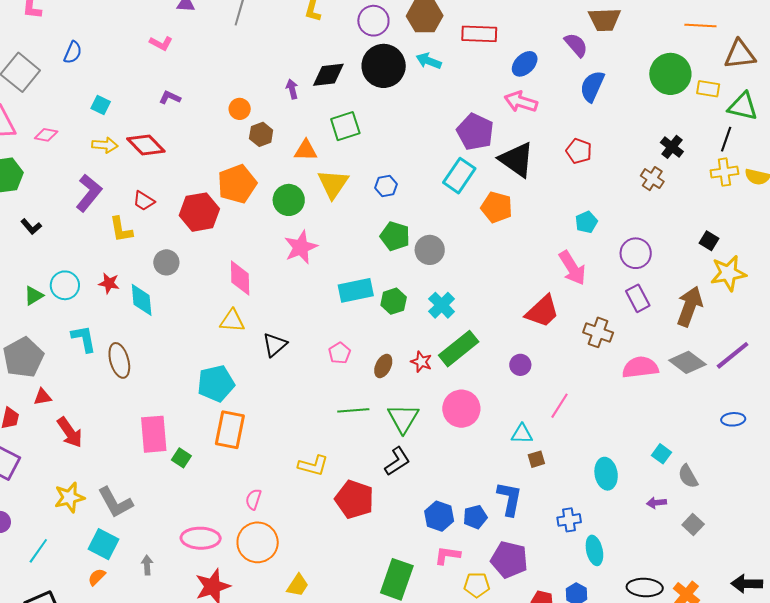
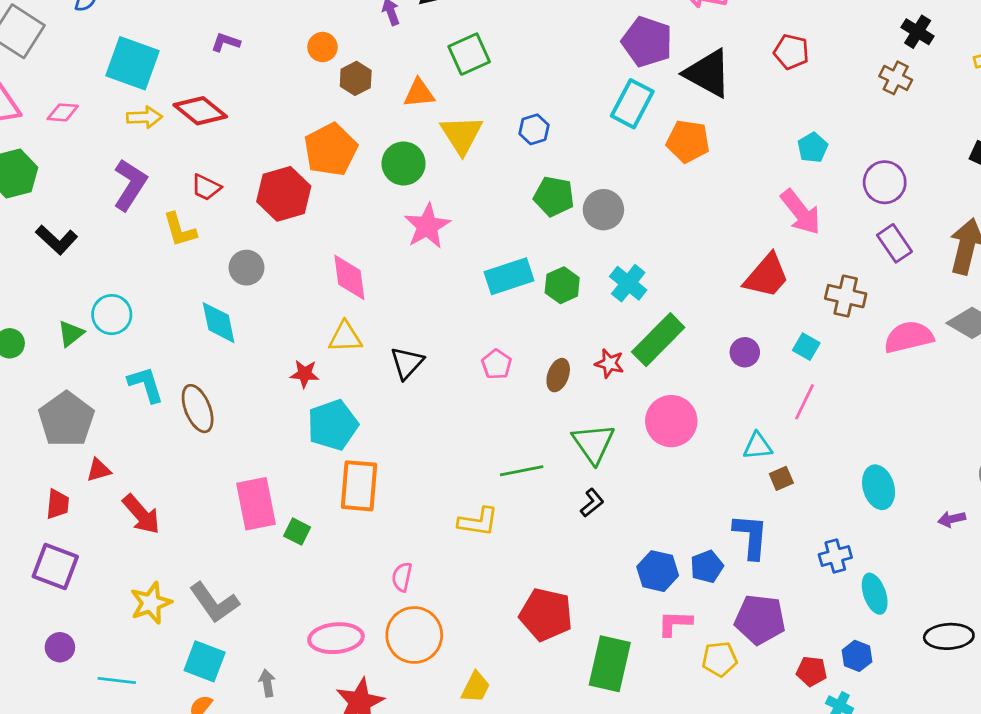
cyan square: (101, 105) -> (132, 63), size x2.0
black L-shape: (31, 227) -> (57, 240), size x1.4
red star: (109, 283) -> (305, 374), moved
green line: (353, 410) -> (522, 471), moved
cyan square: (661, 454) -> (806, 347), moved
black L-shape: (397, 461) -> (592, 503), size x0.7
red pentagon: (354, 499) -> (546, 615), moved
cyan line: (38, 551) -> (117, 681), turned 68

